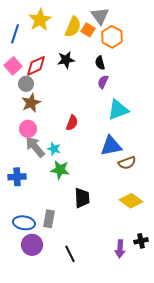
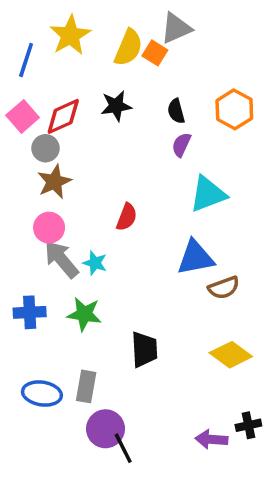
gray triangle: (100, 16) -> (176, 28), turned 42
orange hexagon: (112, 37) -> (234, 109), moved
green star: (60, 170) -> (84, 314), moved
purple circle: (32, 245) -> (106, 429), moved
purple arrow: (120, 249) -> (211, 439), turned 90

